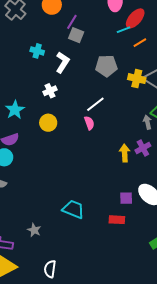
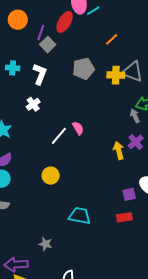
red ellipse: (135, 18) -> (65, 22), moved
cyan line: (123, 30) -> (93, 11), moved
gray square: (76, 35) -> (48, 45), turned 35
white line: (95, 104) -> (59, 136), moved
yellow circle: (48, 123) -> (51, 176), moved

